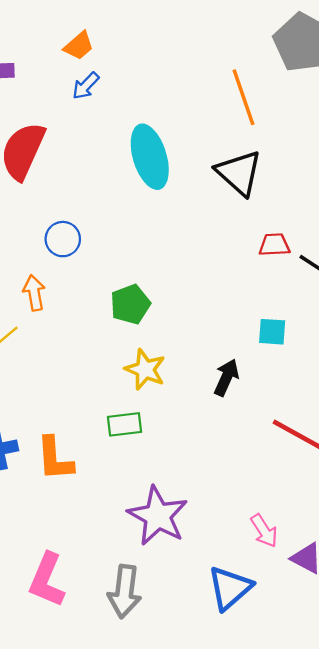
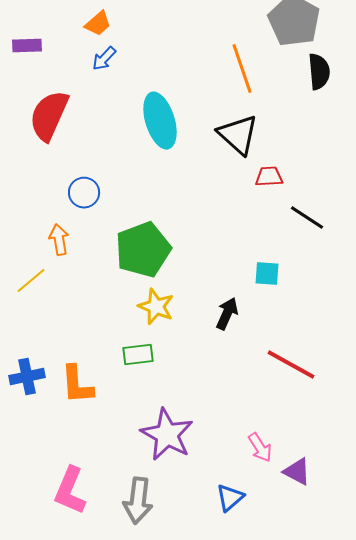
red trapezoid: (274, 245) -> (269, 177), moved
green pentagon: (130, 304) -> (143, 250), size x1.6
blue triangle: (230, 588) -> (230, 498), size x0.7

